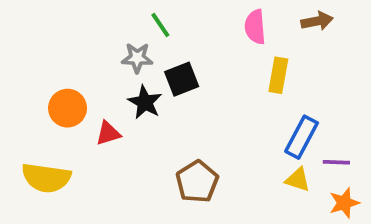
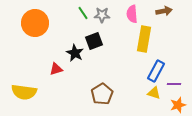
gray star: (137, 58) -> (102, 15), moved
yellow rectangle: (278, 75) -> (144, 39), size x1.4
orange circle: (68, 108) -> (35, 23), moved, size x1.4

